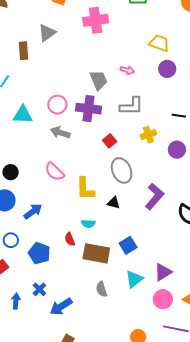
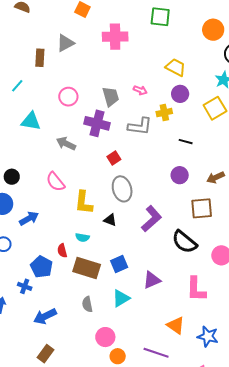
pink circle: (57, 105) -> (68, 97), moved
yellow cross: (148, 135) -> (164, 113), moved
blue pentagon: (39, 253) -> (42, 267), moved
purple triangle: (163, 272) -> (152, 280), moved
blue cross: (39, 289) -> (25, 286), moved, turned -32
pink circle: (163, 299) -> (105, 337), moved

